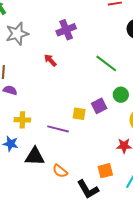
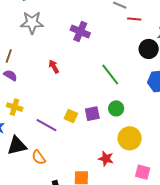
purple cross: (66, 30) -> (80, 32), turned 30
red arrow: (50, 60) -> (54, 67), moved
black triangle: (35, 156) -> (17, 146), turned -30
orange semicircle: (60, 171) -> (39, 157), moved

